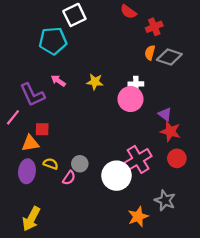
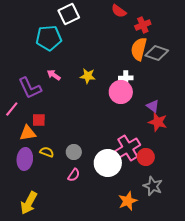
orange semicircle: (150, 53) -> (139, 49), size x1.6
red circle: (177, 158) -> (146, 157), moved
pink semicircle: (69, 178) -> (74, 175), moved

